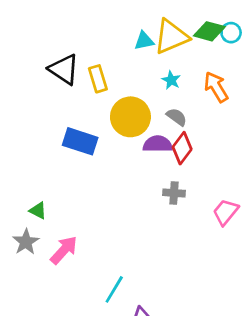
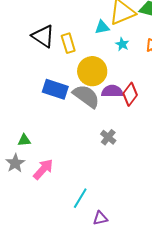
cyan triangle: (144, 41) -> (102, 27), moved
gray semicircle: (177, 117) -> (86, 96), moved, size x1.8
gray cross: (174, 193) -> (108, 137), moved, turned 35
green triangle: (38, 211) -> (24, 140), turned -32

